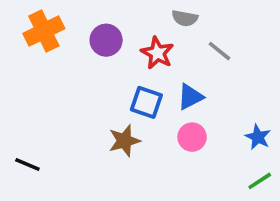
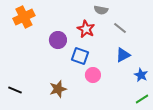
purple circle: (106, 40) -> (58, 40), moved
blue triangle: (190, 97) -> (123, 55), moved
pink circle: (192, 137) -> (93, 75), moved
brown star: (124, 141) -> (58, 89), moved

